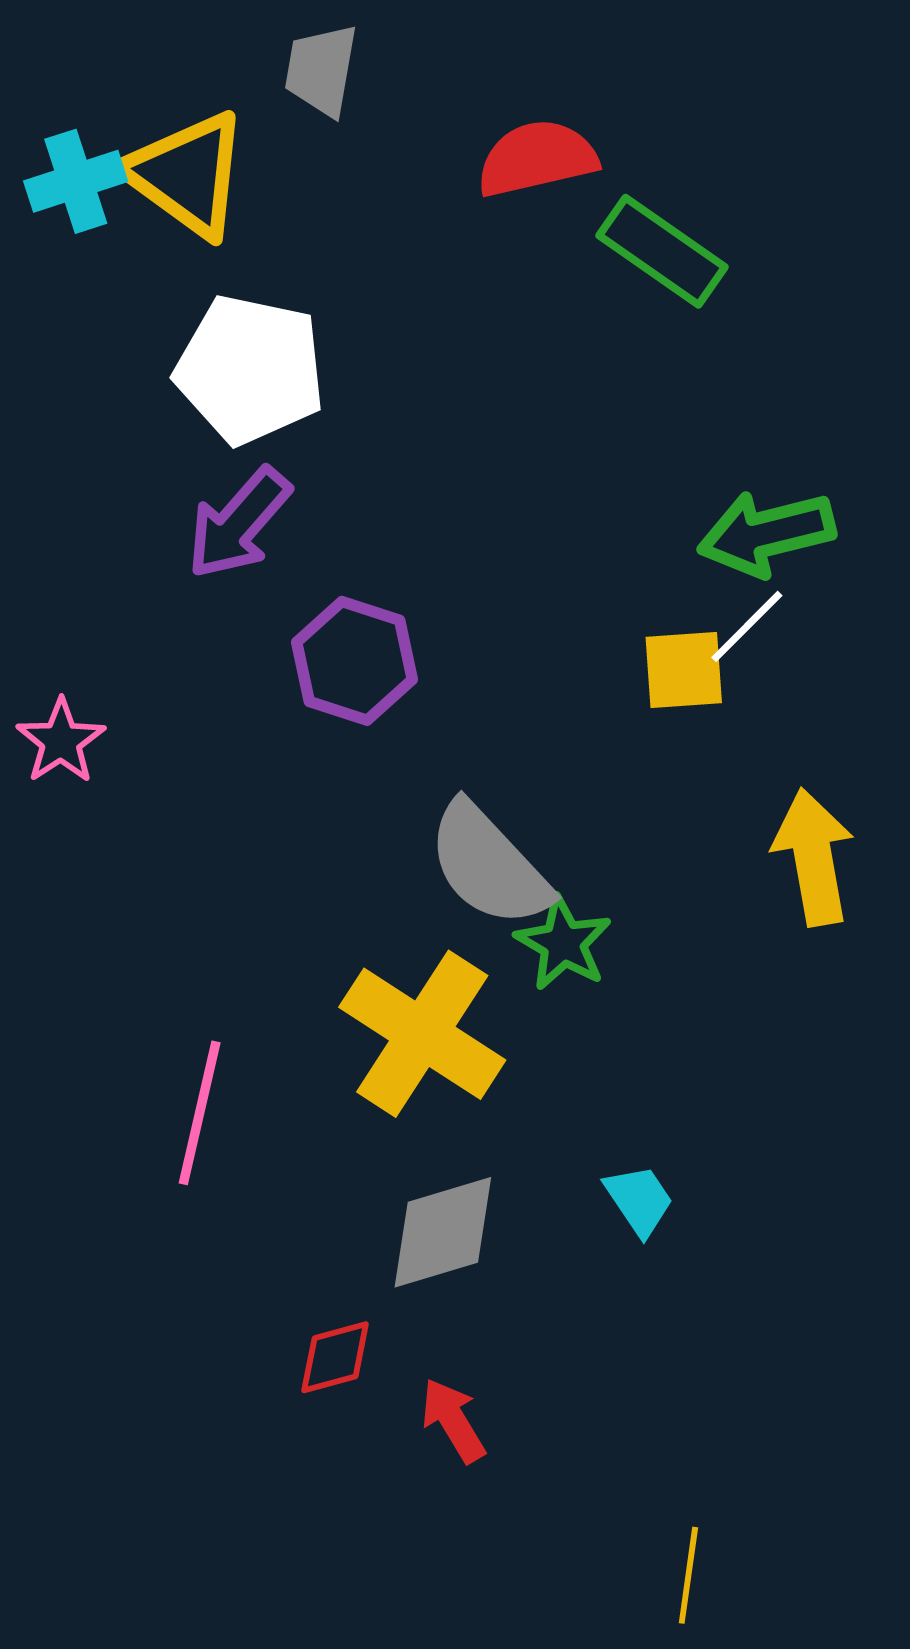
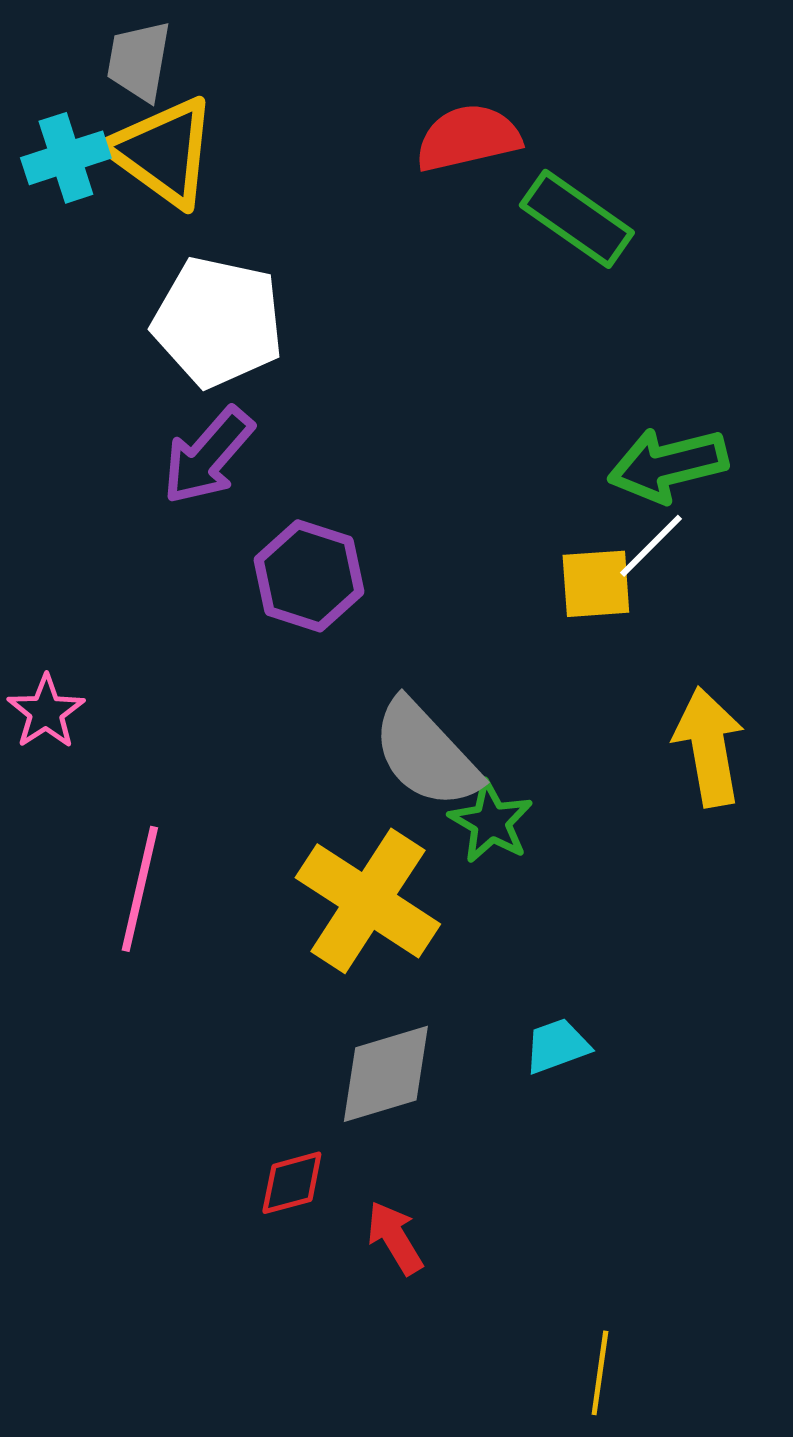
gray trapezoid: (321, 70) -> (139, 61), moved
pink star: (61, 741) -> (46, 712), moved
pink line: (200, 1113) -> (140, 889), moved
cyan trapezoid: (639, 1200) -> (557, 1046), turned -76

